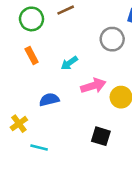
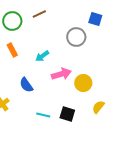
blue semicircle: (49, 100) -> (26, 85), turned -112
cyan line: (39, 148) -> (43, 115), moved

